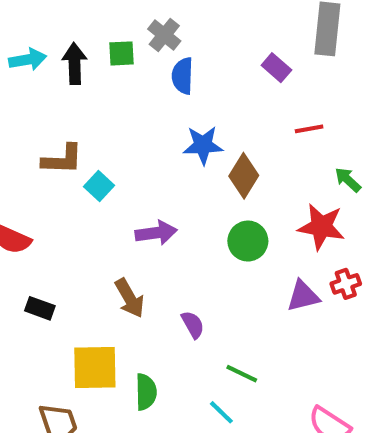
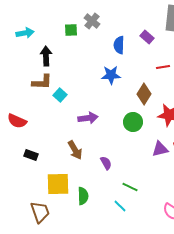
black arrow: (75, 64) -> (46, 56), moved
blue semicircle: (183, 76) -> (119, 45), moved
brown diamond: (244, 176) -> (144, 94), moved

